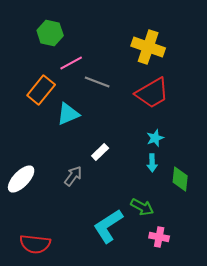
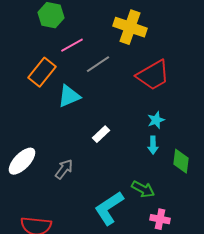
yellow cross: (148, 47) -> (130, 27), moved
gray line: (97, 82) -> (98, 64), turned -55
gray arrow: (73, 176) -> (64, 169), moved

